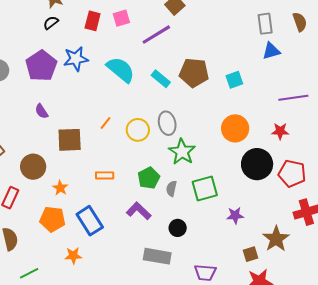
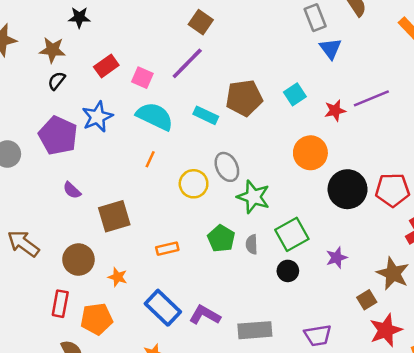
pink square: (121, 18) -> (142, 78), moved, turned -36
red rectangle: (93, 21) -> (106, 66), turned 54
blue triangle: (271, 51) -> (330, 49), turned -36
orange line: (105, 123) -> (150, 159), moved
red star: (280, 131) -> (335, 111), moved
purple L-shape: (139, 211) -> (205, 315), moved
orange pentagon: (53, 219) -> (97, 319), moved
black circle: (178, 228) -> (288, 271), moved

